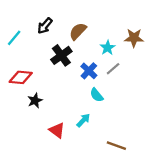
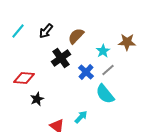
cyan line: (14, 38) -> (18, 31), moved
cyan semicircle: (97, 95) -> (105, 94), moved, size x1.5

